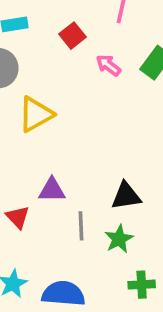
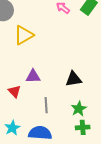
gray line: (81, 226) -> (46, 105), moved
green star: (119, 239) -> (79, 109), moved

